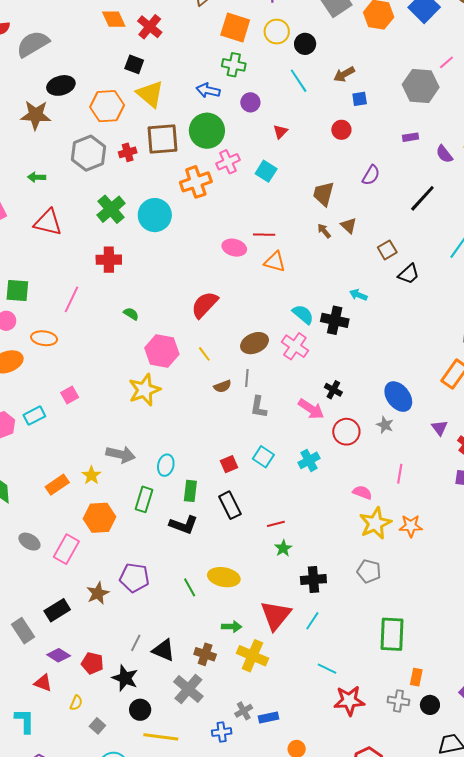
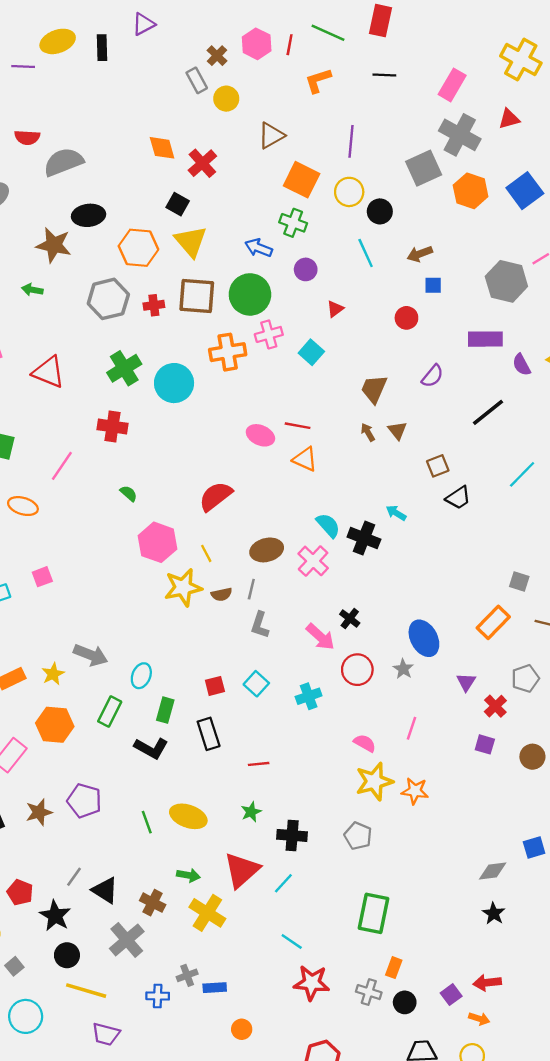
purple rectangle: (410, 137) -> (485, 339), size x1.8
green arrow: (37, 177) -> (32, 290), moved
yellow star: (144, 390) -> (183, 587), moved
green star: (283, 548) -> (251, 812), moved

